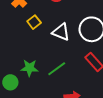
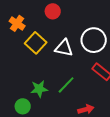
yellow square: (34, 22) -> (36, 43), size x1.5

